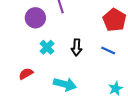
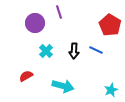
blue line: (108, 51) -> (96, 50), moved

